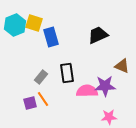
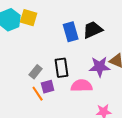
blue rectangle: (51, 37) -> (71, 32), moved
purple star: (105, 86) -> (100, 67), moved
purple square: (30, 103) -> (48, 87), moved

